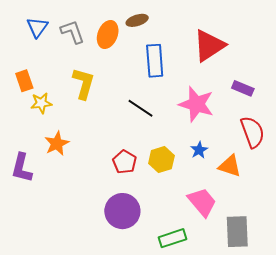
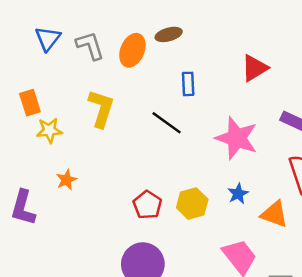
red triangle: (209, 46) -> (255, 68), size x0.7
blue rectangle: (155, 61) -> (188, 84), size x0.6
black line: (140, 108) -> (167, 123), moved
orange star: (57, 144) -> (66, 180), size x0.7

